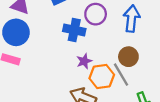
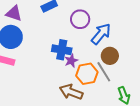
blue arrow: (132, 19) -> (101, 34), moved, turned 35
blue cross: (74, 30) -> (62, 50), moved

